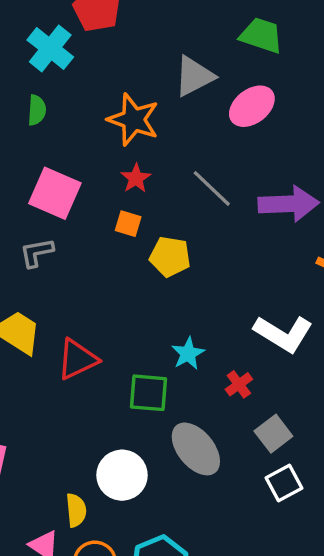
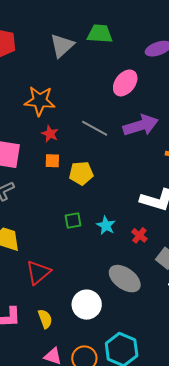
gray triangle: (194, 76) -> (62, 46), moved
pink ellipse: (252, 106) -> (125, 83), moved
red triangle: (77, 359) -> (38, 272), moved
green square: (148, 393) -> (73, 221), moved, size x0.7
yellow semicircle: (76, 510) -> (45, 319), moved

